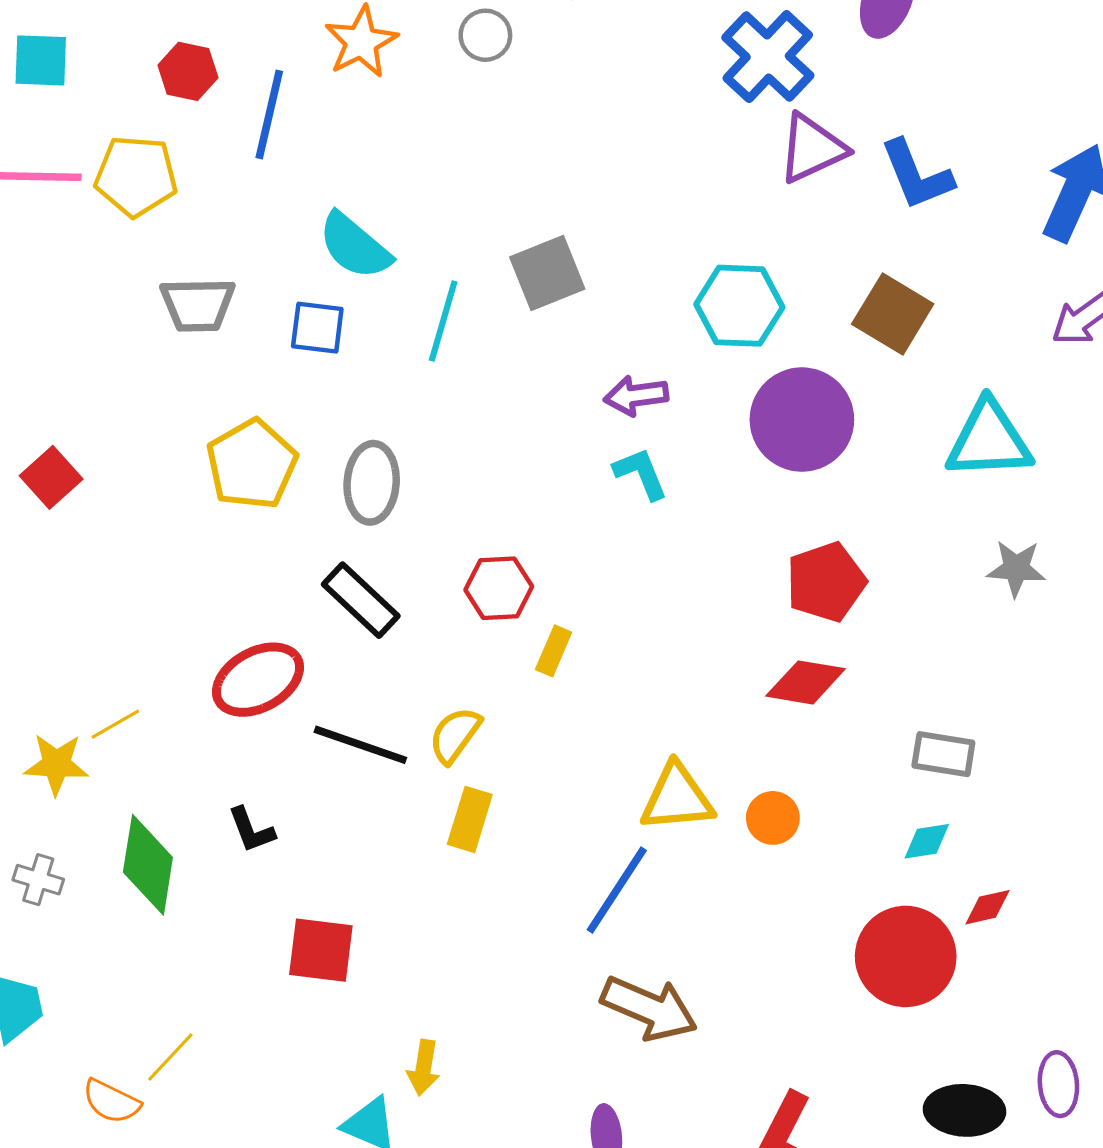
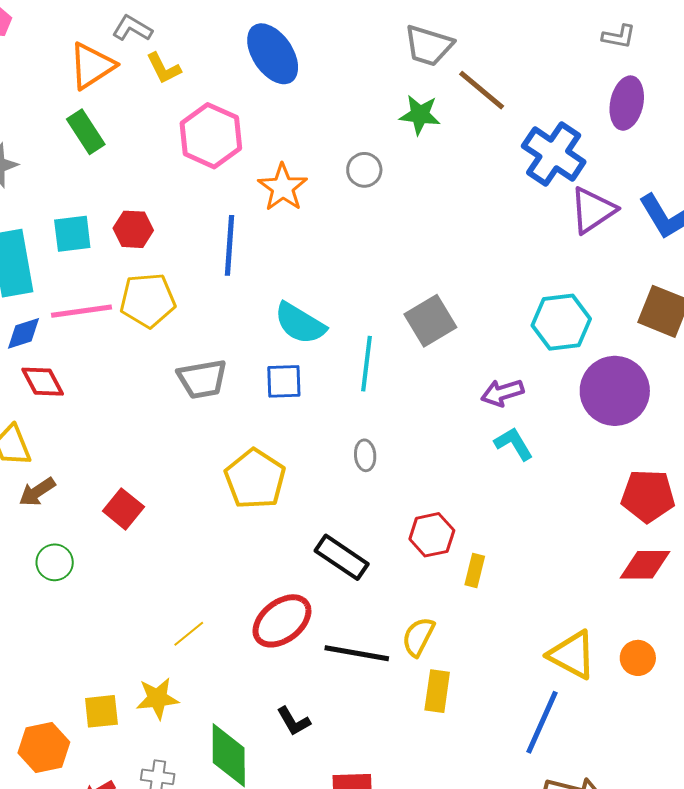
red hexagon: (188, 71) -> (133, 229), moved
gray ellipse: (372, 483) -> (365, 455), moved, size x0.6
red pentagon: (826, 582) -> (648, 496), turned 30
yellow line: (115, 724) -> (189, 634), moved
yellow triangle: (677, 798) -> (572, 655), turned 42

